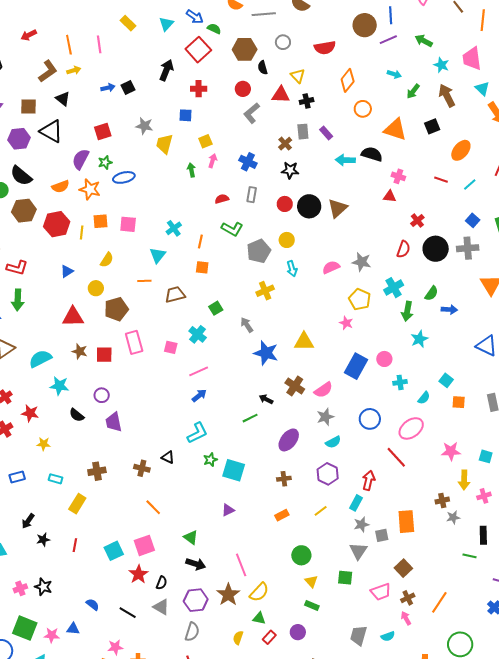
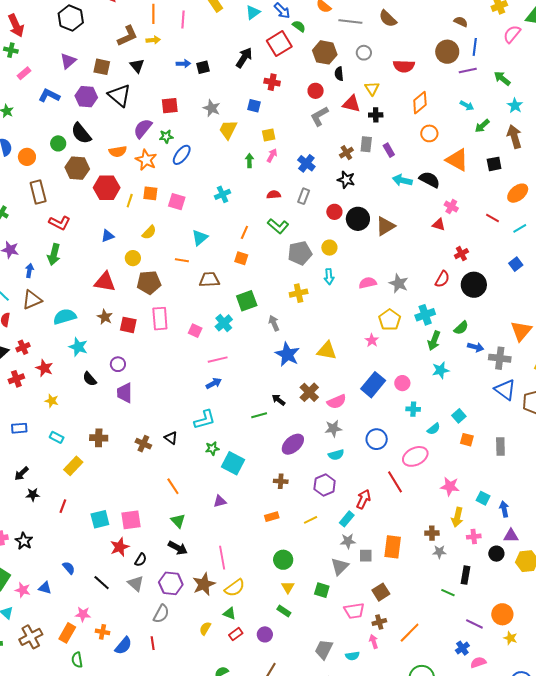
blue ellipse: (124, 177) -> (182, 155), turned -50
cyan cross: (174, 228) -> (223, 194), moved
gray cross: (468, 248) -> (500, 358), moved
green square: (216, 308) -> (247, 301), size x1.5
orange line: (153, 507) -> (173, 486), moved

